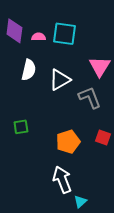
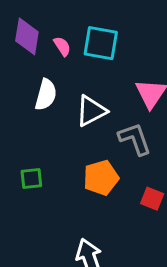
pink semicircle: (38, 37) -> (62, 46), turned 56
orange pentagon: (68, 142) -> (101, 178), moved

